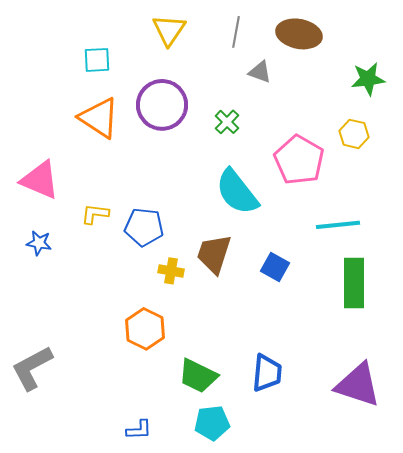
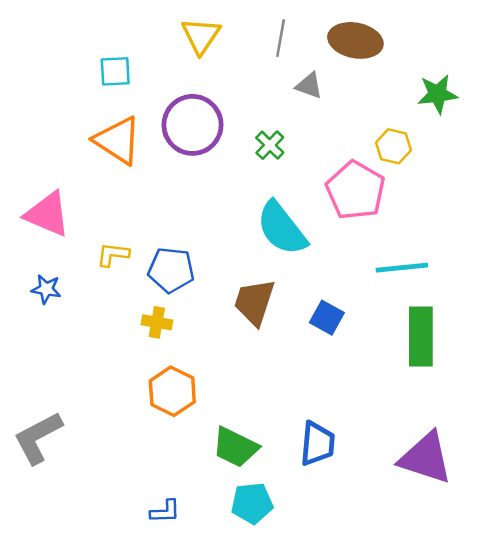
yellow hexagon: (354, 134) -> (394, 146), moved
yellow cross: (171, 271) -> (157, 322), moved

